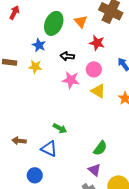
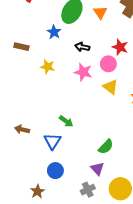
red star: (97, 43) -> (120, 47), moved
yellow star: (35, 67) -> (48, 67), moved
blue triangle: (49, 149) -> (52, 141), turned 30
blue circle: (35, 175) -> (55, 171), moved

